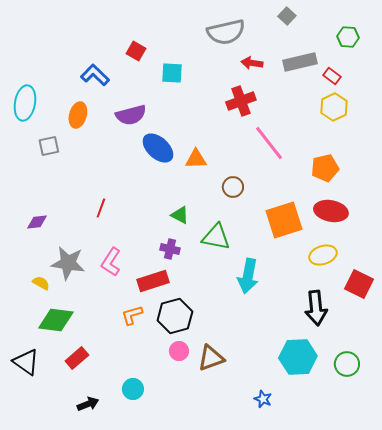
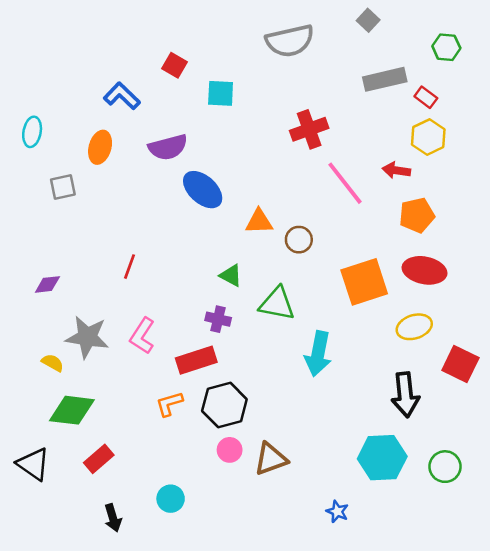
red arrow: (252, 63) -> (396, 170), moved
cyan ellipse: (25, 103) -> (32, 132), size x0.7
orange triangle: (196, 159) -> (259, 222), moved
black arrow: (88, 404) -> (113, 518), turned 95

